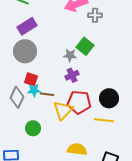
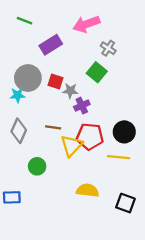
gray cross: (95, 15) -> (108, 48), moved, turned 32
purple rectangle: (27, 26) -> (51, 45), moved
gray star: (70, 55) -> (70, 91), moved
red square: (31, 79) -> (55, 81), moved
cyan star: (34, 90) -> (18, 95), moved

